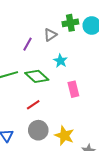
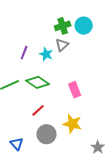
gray triangle: (50, 35) -> (62, 45), moved
cyan star: (60, 61) -> (46, 54), moved
yellow star: (64, 136) -> (72, 124), moved

